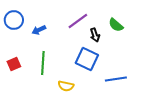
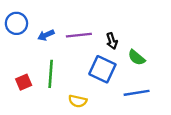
purple line: (78, 21) -> (79, 35), moved, turned 30
green semicircle: (116, 25) -> (137, 58), moved
red square: (14, 64) -> (24, 82), moved

